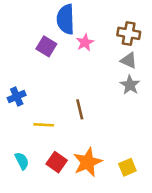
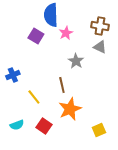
gray star: (130, 85) -> (76, 61), moved
yellow line: (44, 125) -> (34, 97), turned 49
cyan semicircle: (22, 161) -> (17, 125), turned 96
orange star: (88, 162) -> (70, 109), moved

